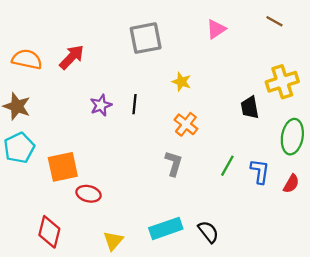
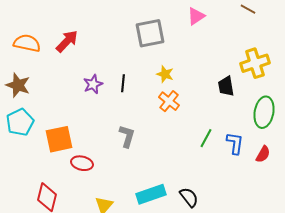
gray square: (146, 38) -> (150, 33), moved
yellow star: (181, 82) -> (165, 74), moved
gray L-shape: (174, 163) -> (127, 136), moved

